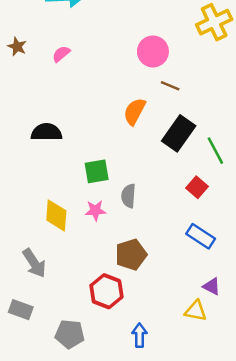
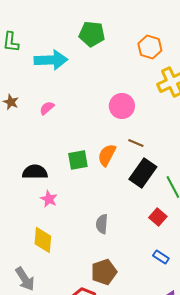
brown line: (170, 86) -> (136, 143), moved
green square: (97, 171) -> (78, 160), moved
pink star: (95, 211) -> (49, 199), moved, turned 30
blue rectangle: (201, 236) -> (161, 257), size x0.7

